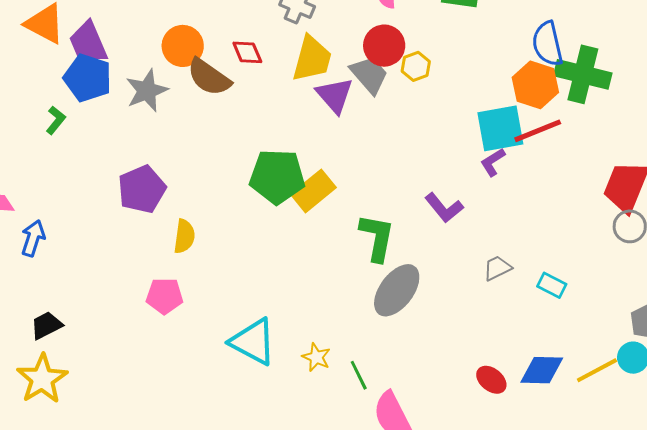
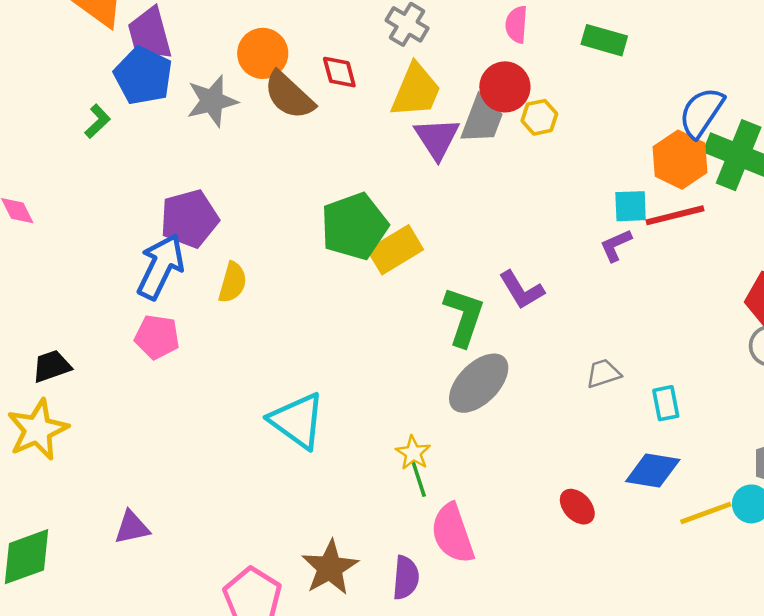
blue semicircle: (547, 44) -> (701, 113), turned 39
gray trapezoid: (369, 75) -> (482, 119), turned 54
cyan square: (500, 128) -> (631, 206), size x0.6
green pentagon: (277, 177) -> (354, 226), turned -30
purple L-shape: (444, 208) -> (521, 290), moved
blue arrow: (33, 238) -> (161, 267), moved, size x1.5
cyan rectangle: (552, 285) -> (666, 403), turned 44
pink pentagon: (165, 296) -> (157, 337), moved
yellow star: (316, 357) -> (413, 453), moved
blue diamond: (542, 370) -> (653, 470), moved

